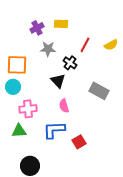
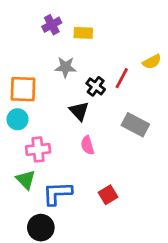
purple cross: (37, 28) -> (52, 25), moved
red line: (85, 45) -> (122, 78), moved
blue L-shape: (54, 130) -> (57, 193), moved
green triangle: (19, 131) -> (26, 180), turned 49

